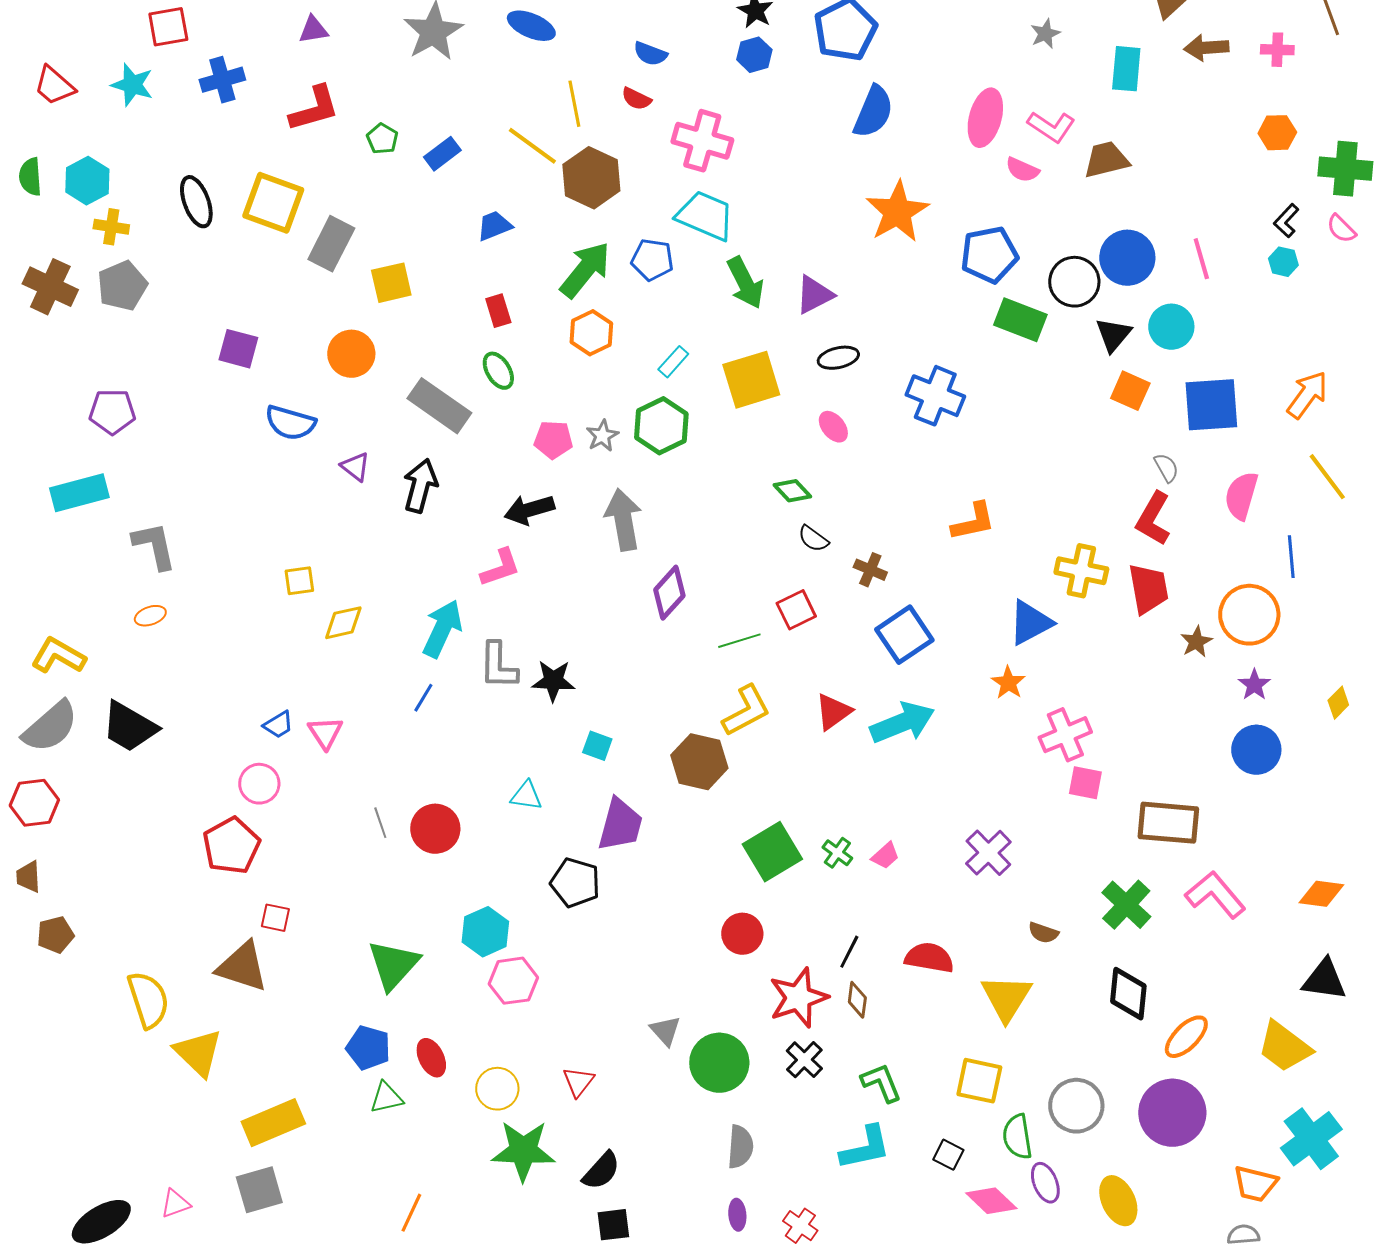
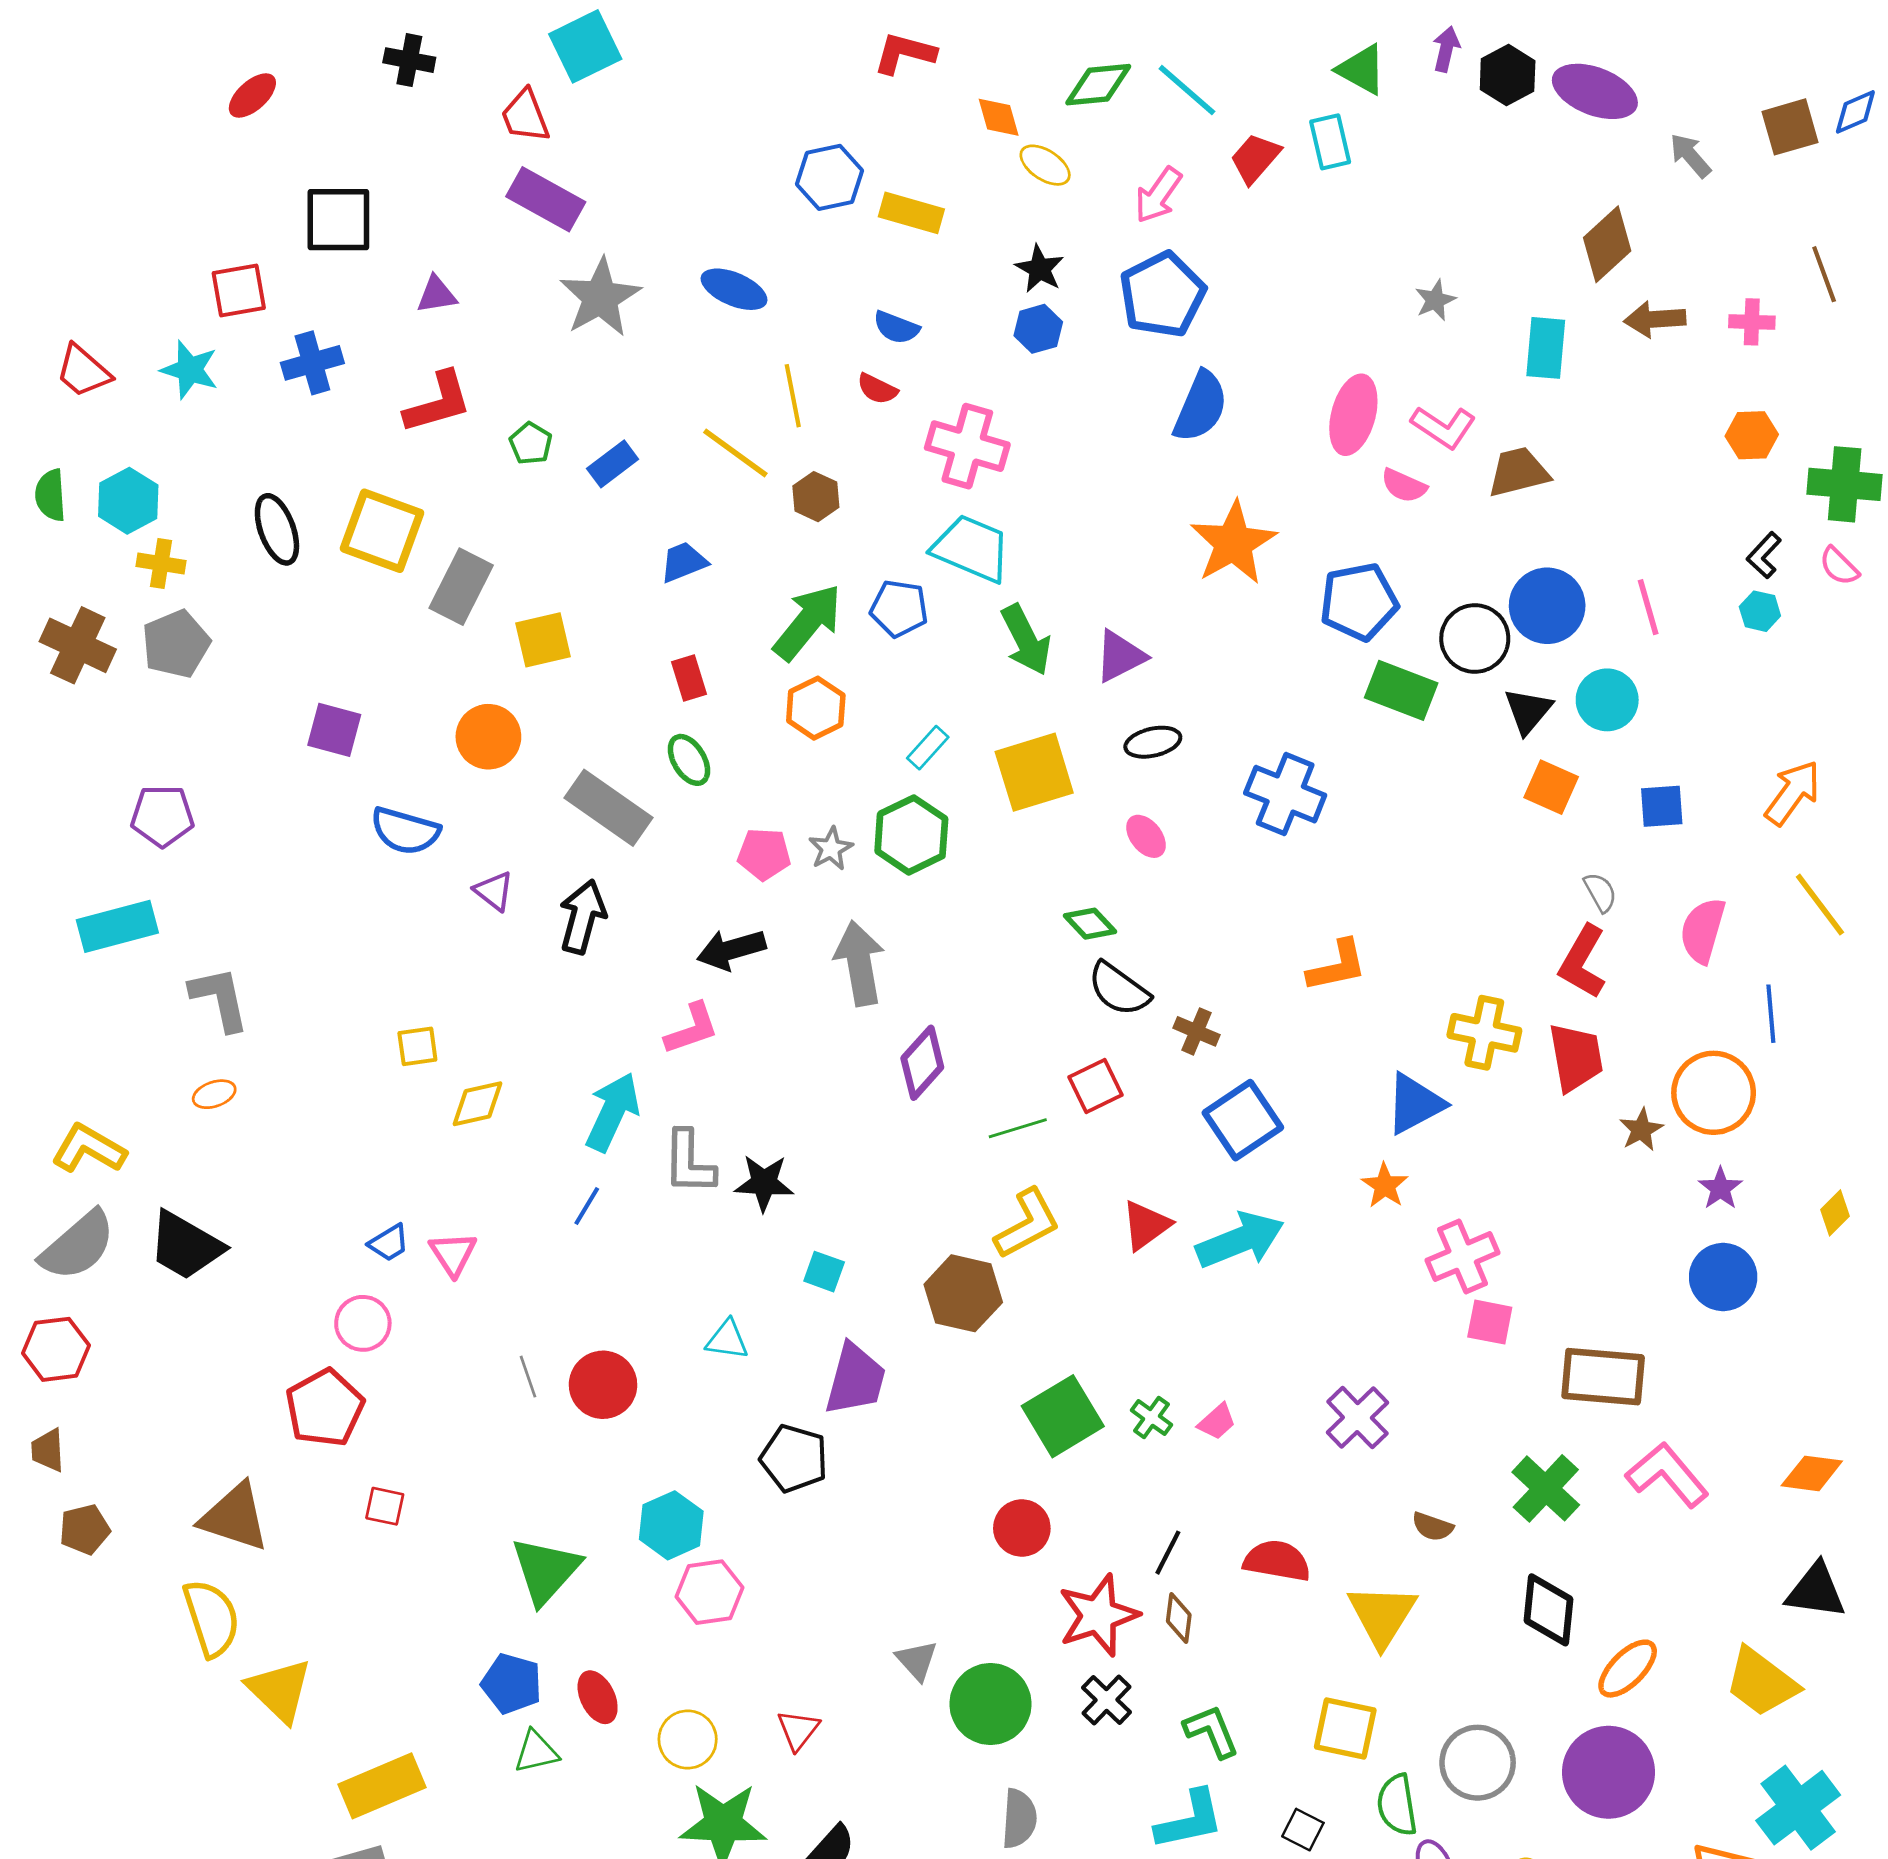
brown hexagon: (591, 178) -> (816, 497), size x0.6
blue square: (1211, 405) -> (1662, 806), size x0.6
black semicircle: (813, 539) -> (1119, 989), size x1.5
brown triangle: (242, 967) -> (235, 1517), moved

